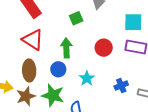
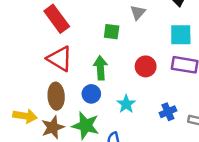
green square: (76, 18) -> (112, 32), turned 32

